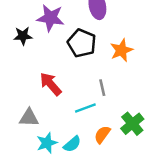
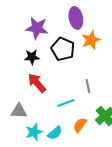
black star: (23, 36) -> (32, 57), moved
orange star: (121, 50) -> (91, 40), moved
gray line: (102, 88) -> (88, 86), moved

